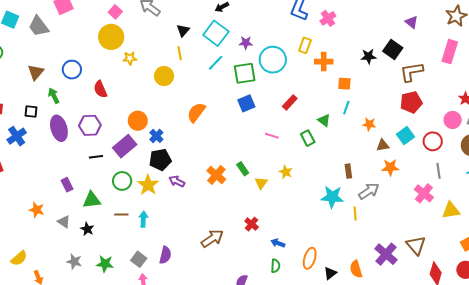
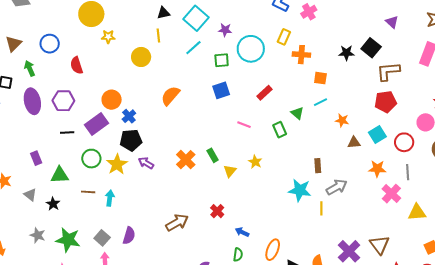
black triangle: (183, 30) -> (163, 13), turned 32
green square: (245, 73) -> (222, 60), size x0.7
cyan line: (346, 108) -> (320, 102), turned 40
orange star: (390, 167) -> (377, 169), moved
green star: (105, 264) -> (68, 240), size x1.4

